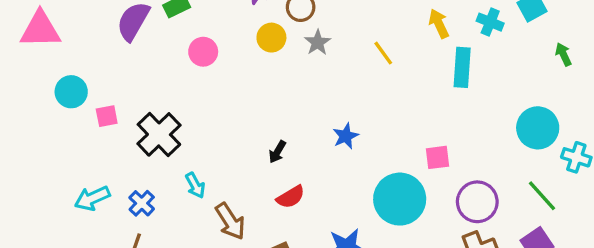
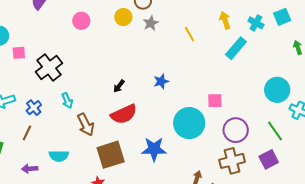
cyan rectangle: (462, 67) -> (236, 48), turned 30
red semicircle: (291, 197) -> (124, 114), size x1.5

